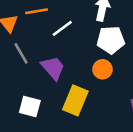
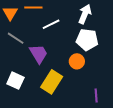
gray line: (21, 53) -> (16, 38), turned -36

